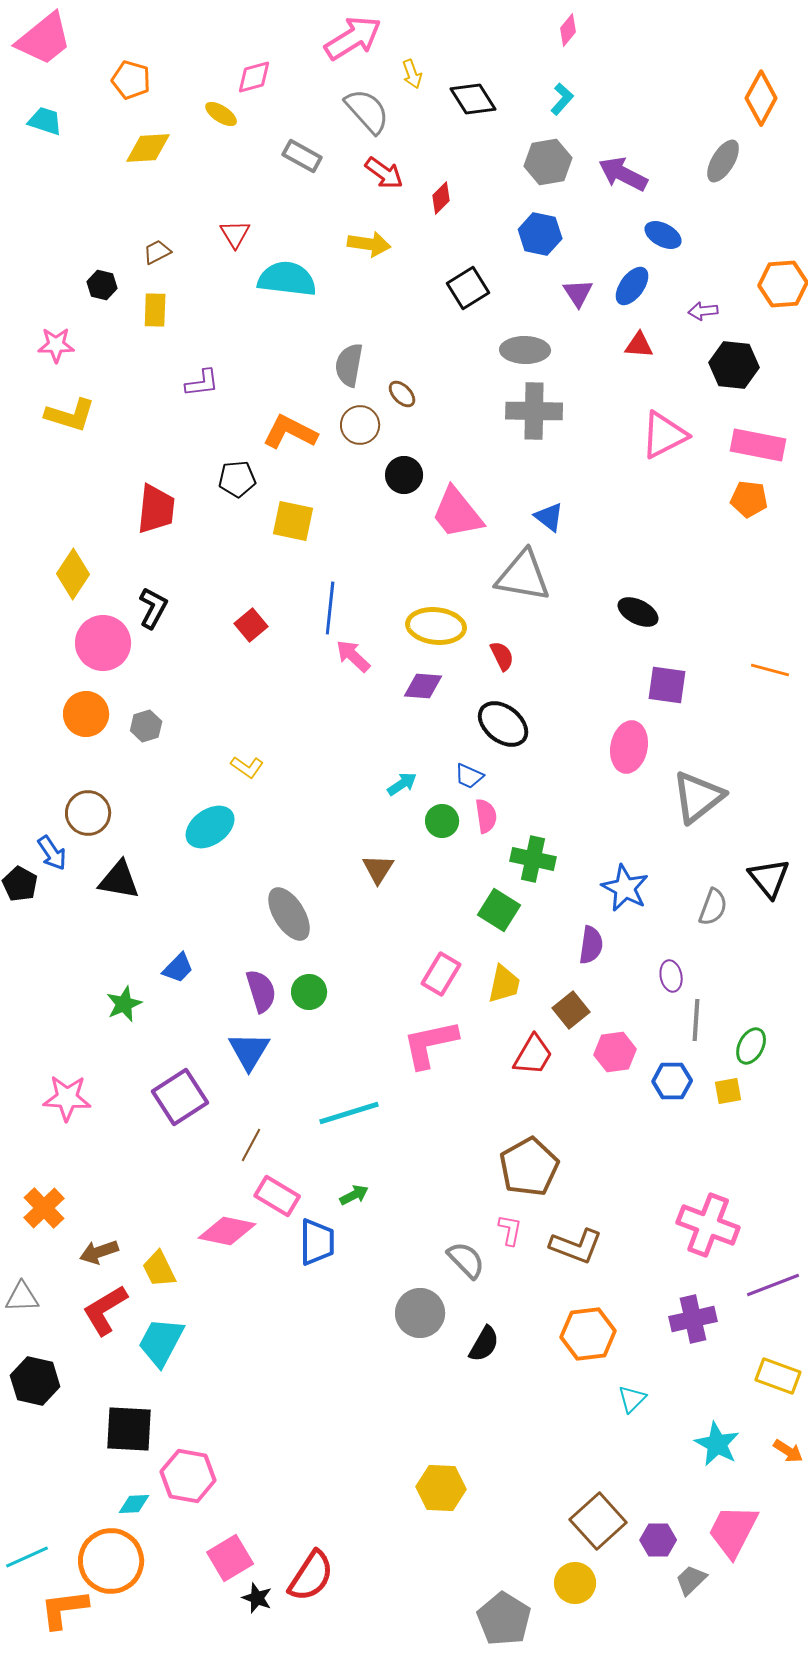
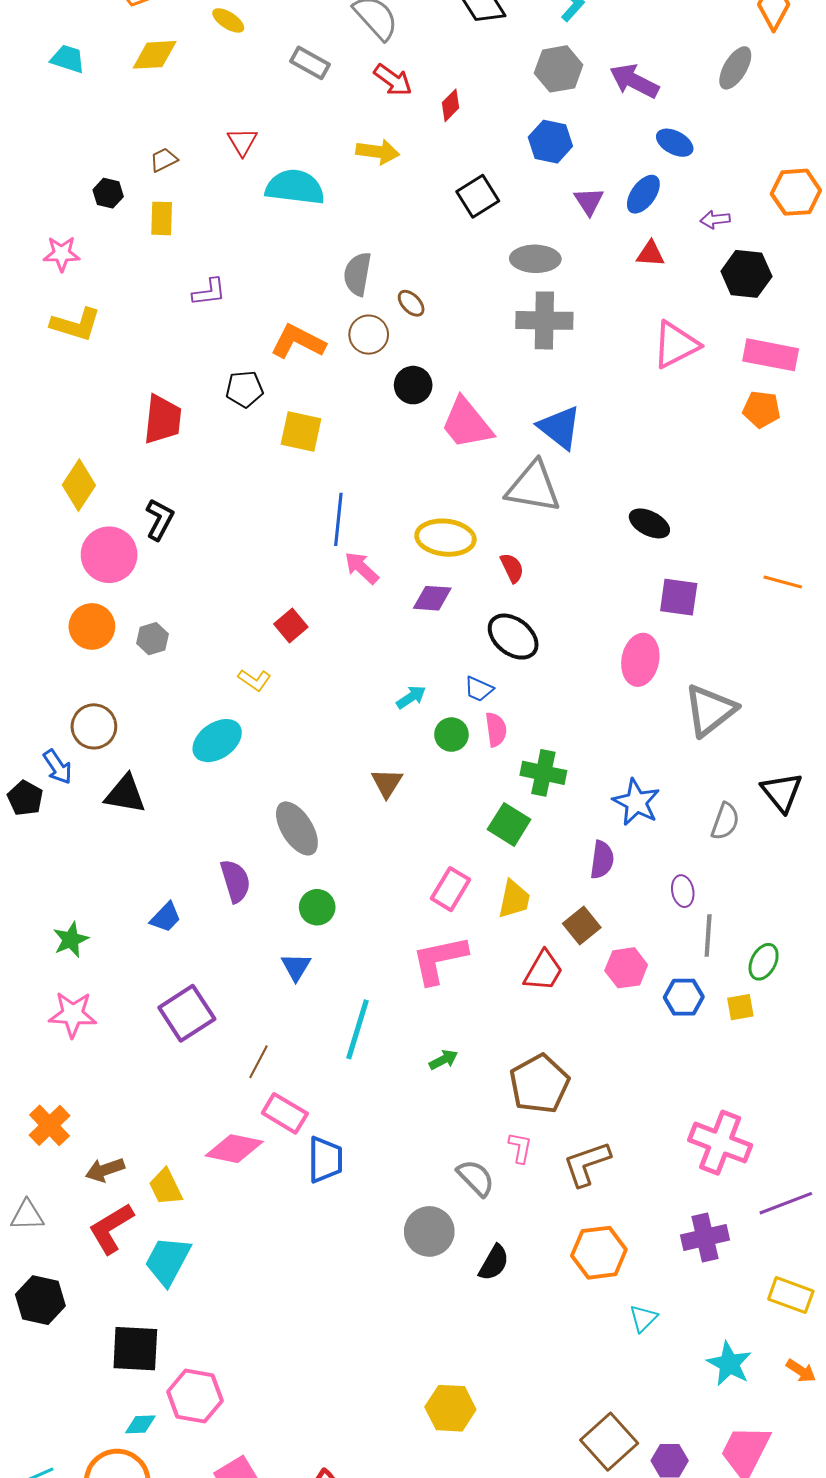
cyan trapezoid: (45, 121) -> (68, 59), moved
blue triangle: (549, 517) -> (560, 427), size x1.5
red square: (251, 625) -> (291, 625), moved
blue trapezoid: (178, 968) -> (166, 917), moved
purple semicircle: (261, 991) -> (235, 881), moved
green star: (124, 1004) -> (71, 940), moved
blue triangle: (249, 1051) -> (296, 967), moved, size x0.7
cyan line: (349, 1113) -> (358, 1029), turned -56
green arrow: (354, 1195) -> (443, 1060), moved
brown L-shape: (576, 1246) -> (587, 1164), turned 140

